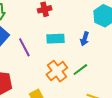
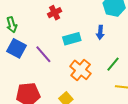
green line: (80, 70) -> (113, 64), moved

